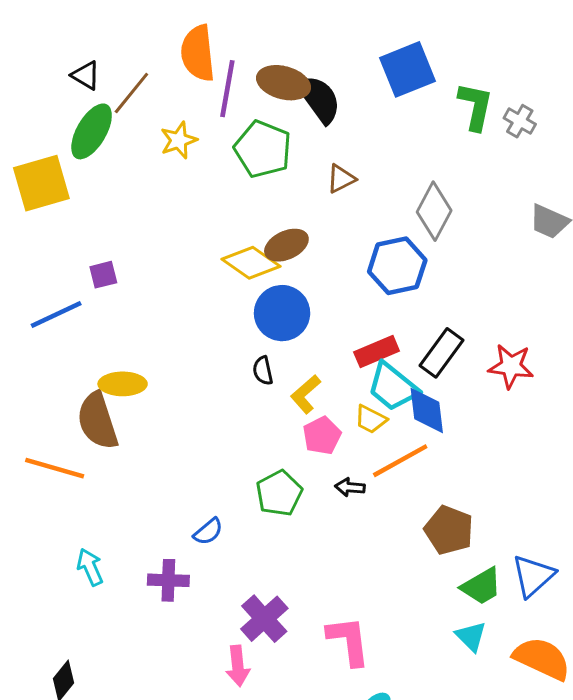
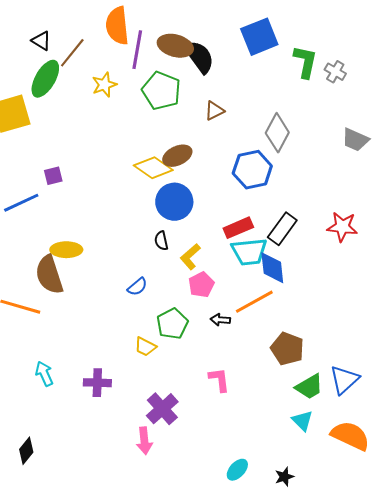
red star: (511, 366) -> (342, 227), moved
cyan trapezoid: (393, 387) -> (249, 252), turned -45
yellow trapezoid: (371, 419) -> (145, 347), moved
blue semicircle: (208, 532) -> (137, 287), moved
pink L-shape: (348, 641) -> (219, 380), moved, size x0.7

